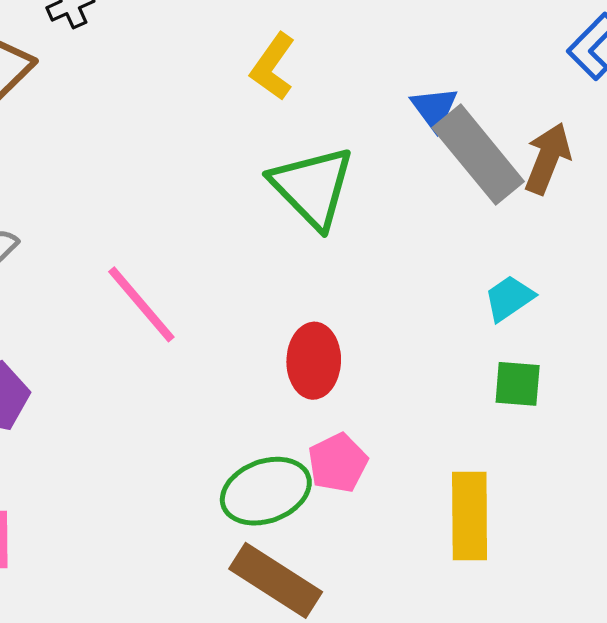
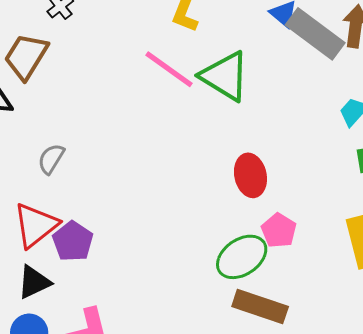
pink line: (141, 304) -> (169, 69), moved

